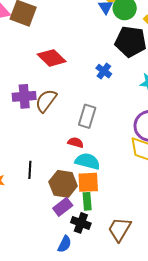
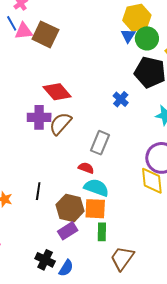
red diamond: (52, 58) -> (57, 92), moved
green rectangle: (87, 201) -> (102, 232), moved
black cross: (81, 223) -> (45, 260), moved

